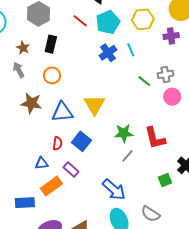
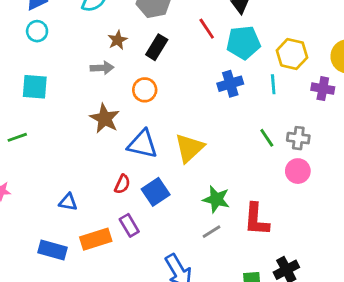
cyan line: (131, 50) -> (273, 84), moved
gray arrow: (19, 70) -> (102, 68), turned 98
blue triangle: (42, 163) -> (68, 202), moved

